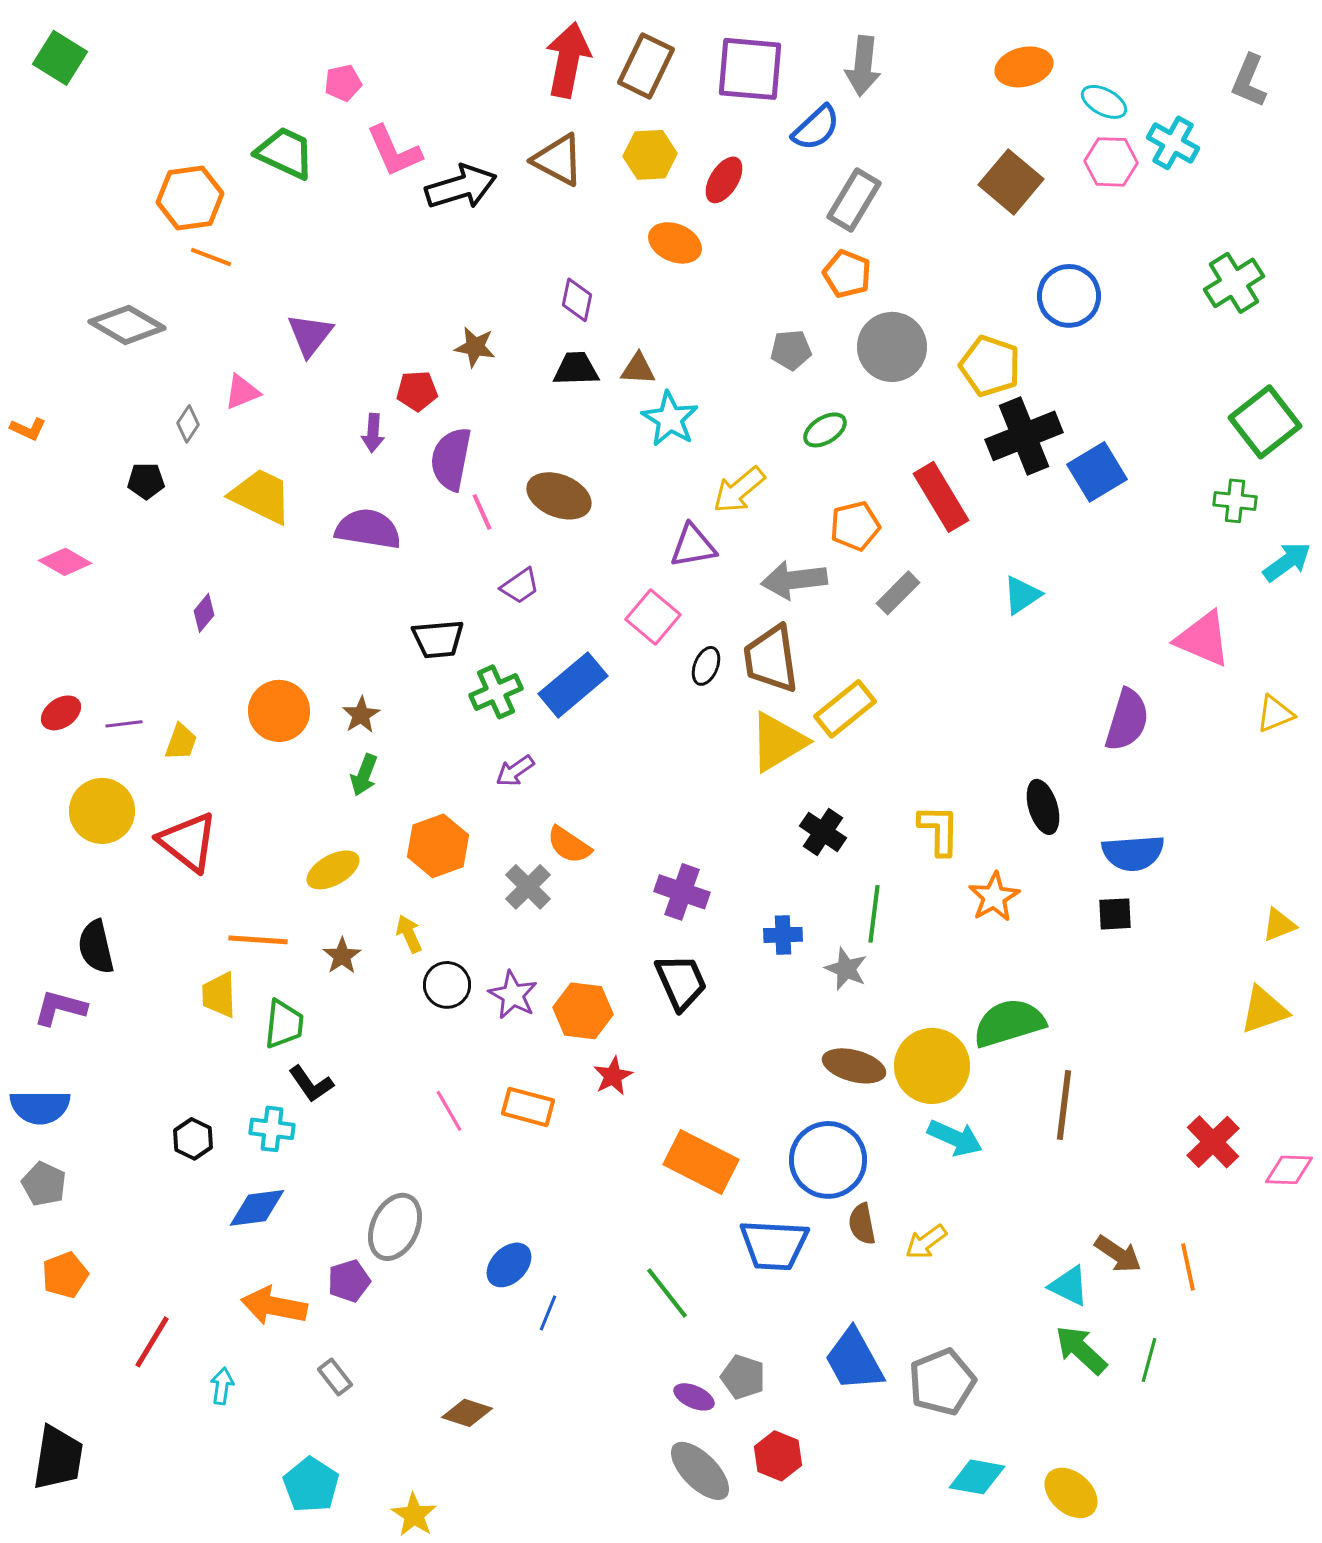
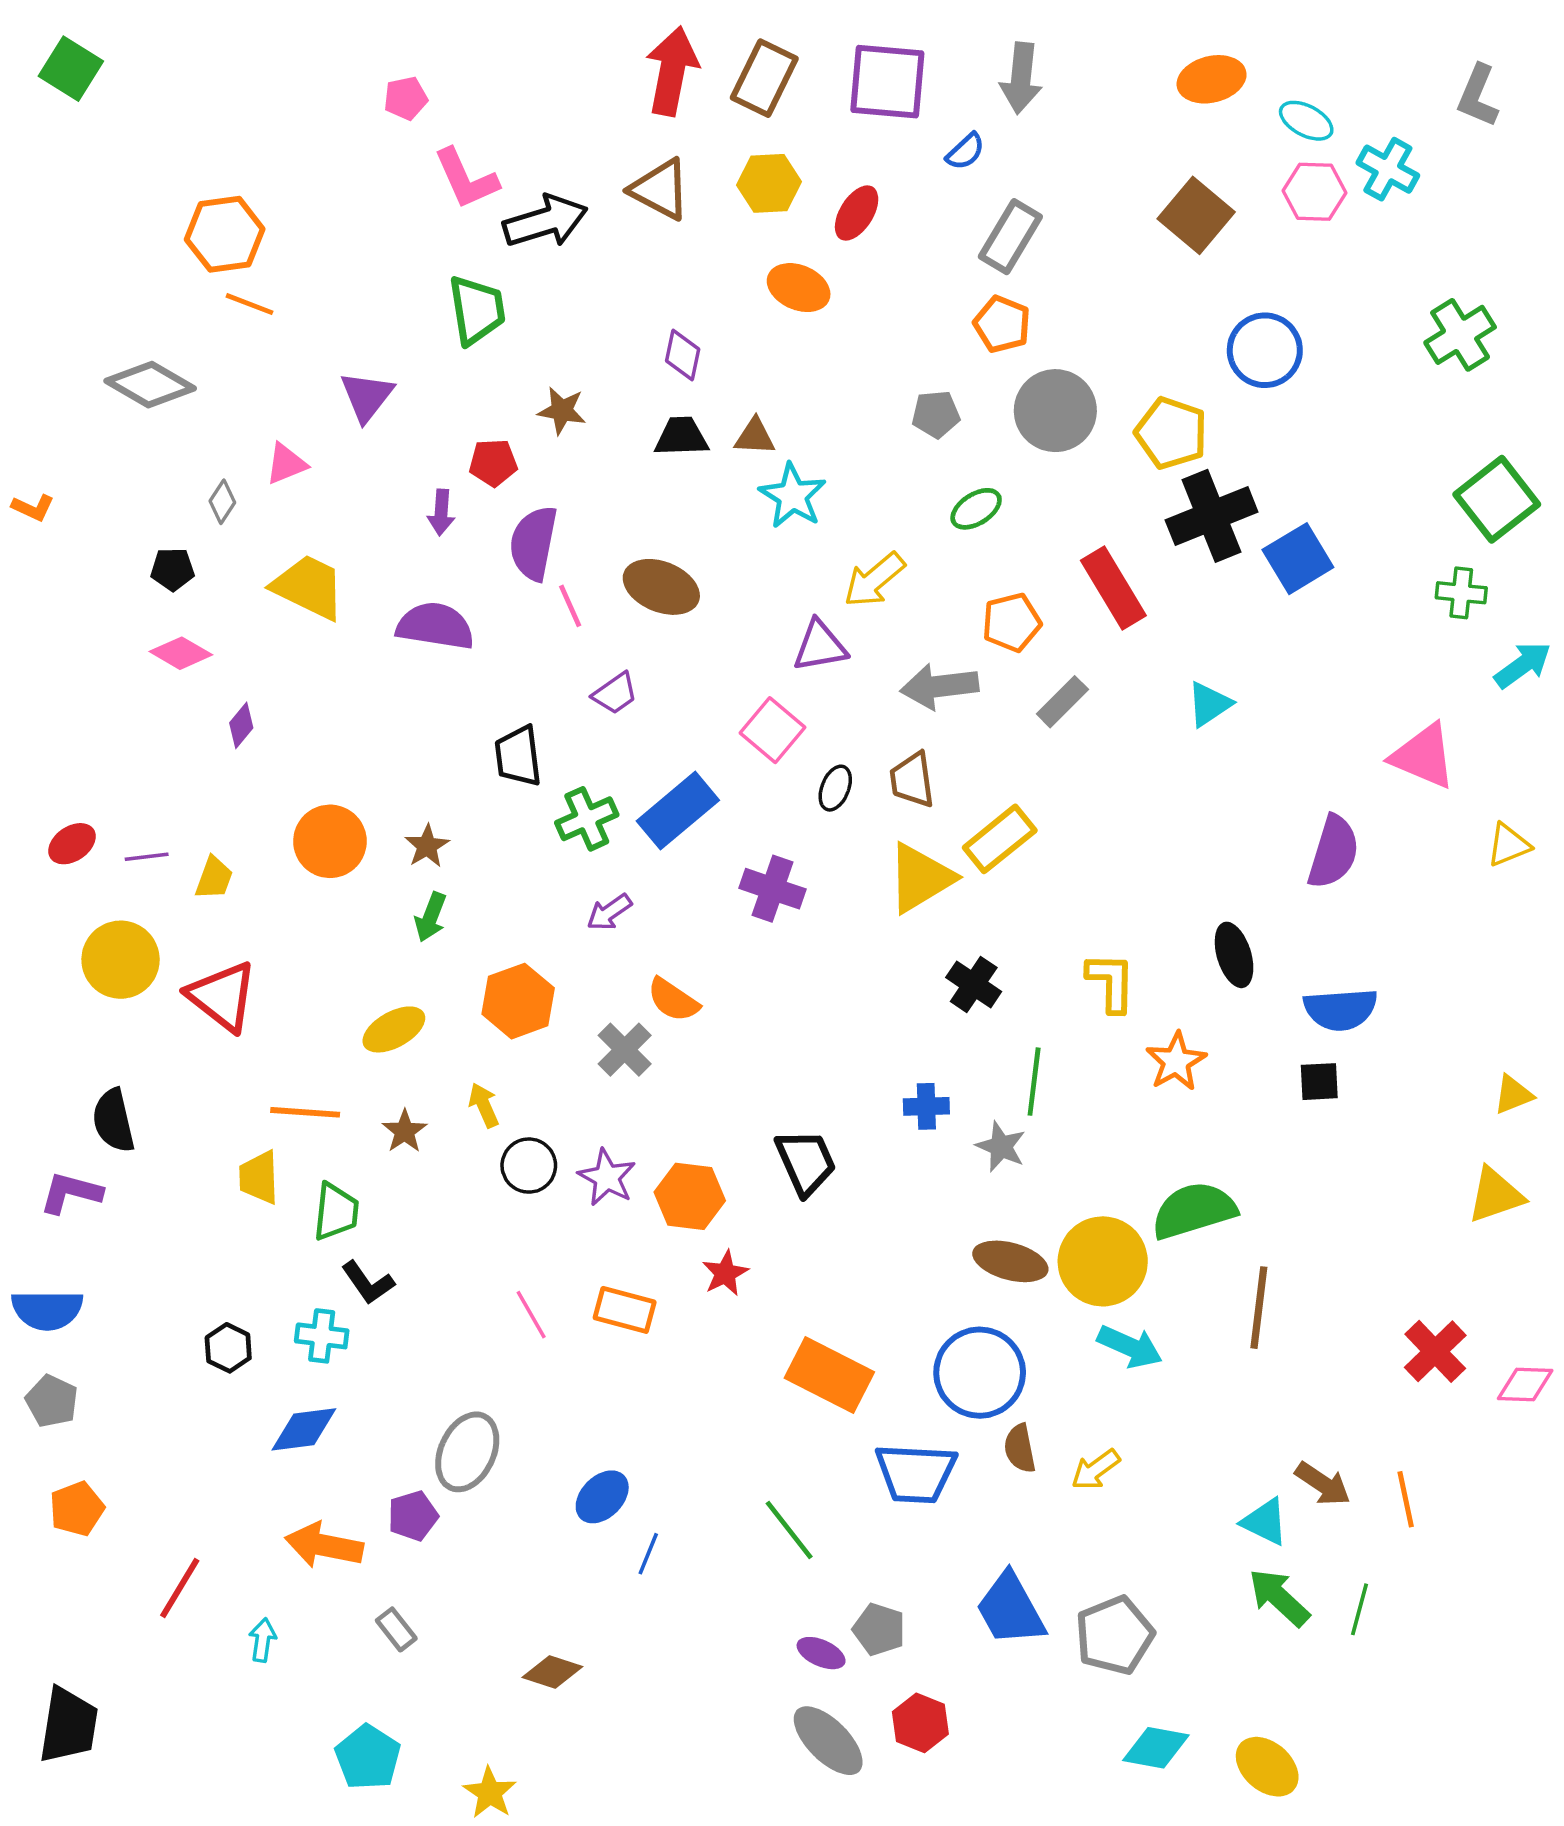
blue semicircle: (816, 128) -> (965, 151), size x0.7
green trapezoid: (285, 153) -> (477, 310), moved, turned 56
pink diamond: (65, 562) -> (181, 653), moved
black trapezoid: (438, 639) -> (518, 756), turned 88
brown trapezoid: (771, 659) -> (912, 780), size x0.7
purple cross: (682, 892) -> (773, 889), moved

